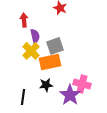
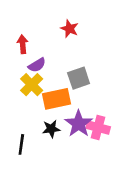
purple semicircle: (35, 36) -> (37, 65), turned 72
gray square: (55, 46) -> (79, 78), moved
purple star: (70, 95) -> (79, 124), moved

